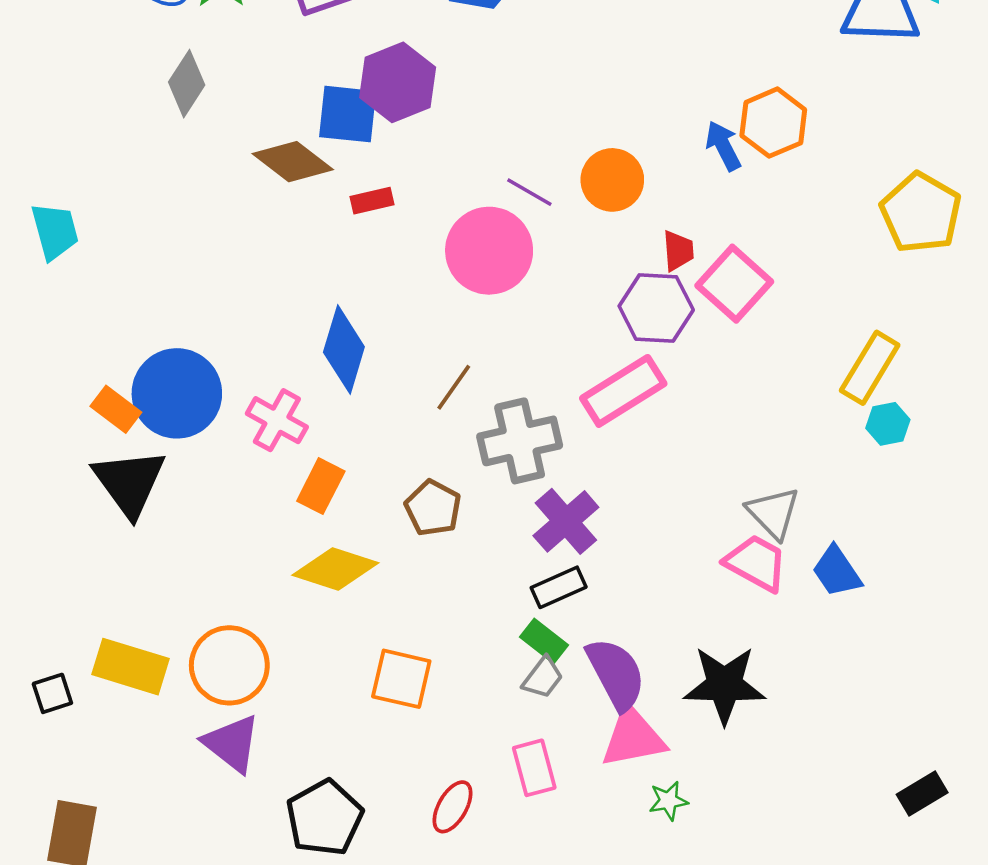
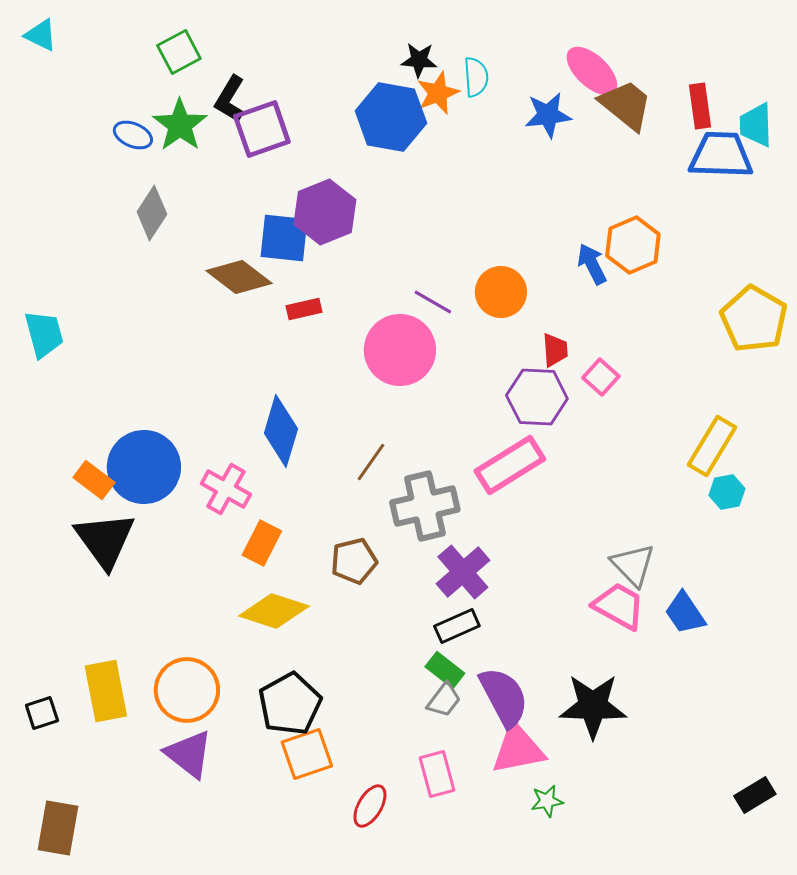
pink square: (734, 284) -> (601, 377), size x0.6
brown pentagon: (433, 508) -> (354, 561), turned 30
yellow rectangle: (131, 667) -> (106, 691), turned 62
orange square: (401, 679) -> (307, 754), moved, turned -32
black pentagon: (324, 818) -> (290, 704), moved

